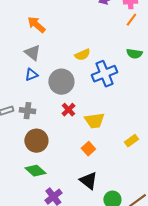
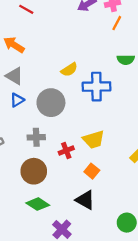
blue cross: (104, 74) -> (96, 87), turned 30
red cross: (68, 110) -> (66, 150), moved, turned 32
gray cross: (27, 111) -> (36, 137), moved
black triangle: (88, 181) -> (85, 200), moved

